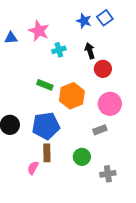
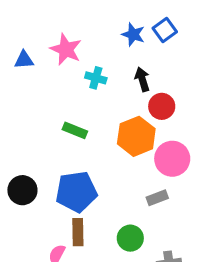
cyan cross: (59, 50) -> (96, 78), turned 32
orange hexagon: (72, 96) -> (136, 136), moved

